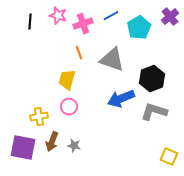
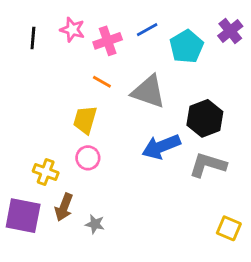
orange line: (79, 53) -> (102, 82), turned -40
yellow cross: (39, 117) -> (46, 172), turned 30
gray star: (74, 146) -> (95, 224), moved

